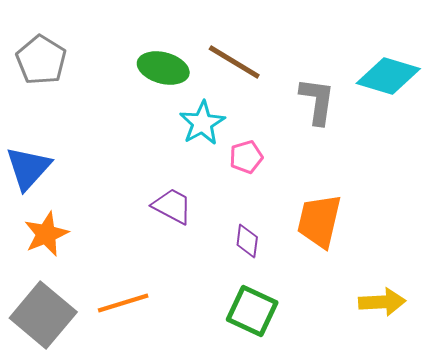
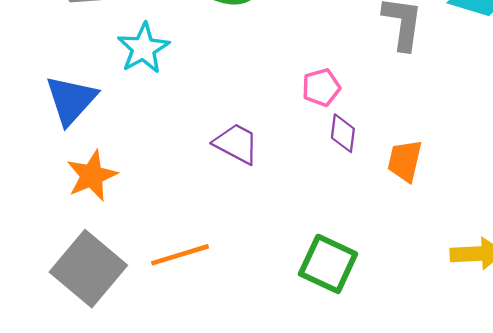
cyan star: (202, 123) -> (143, 48), moved
orange trapezoid: (319, 221) -> (405, 161), size x0.7
purple diamond: (247, 241) -> (343, 133), moved

